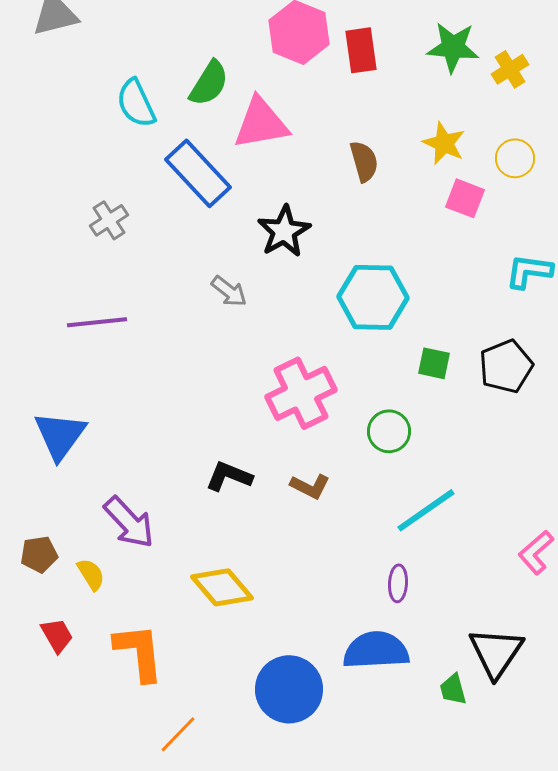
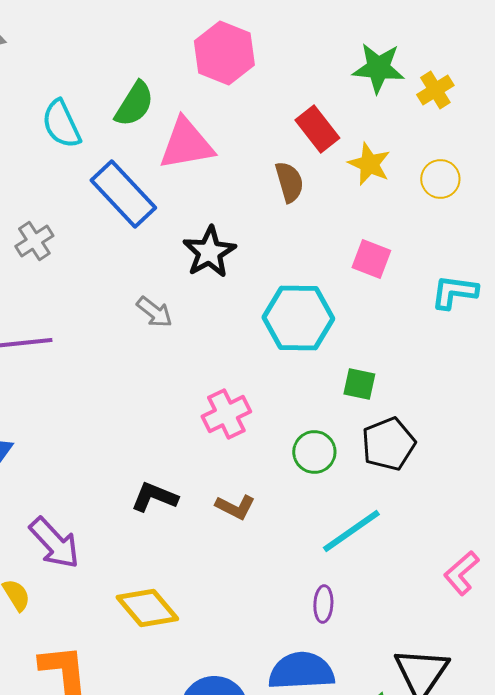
red rectangle: (361, 50) -> (317, 129), moved, turned -30
pink square: (465, 198) -> (371, 259), moved
black pentagon: (506, 366) -> (388, 444), moved
pink cross: (301, 393) -> (226, 414), size x0.7

